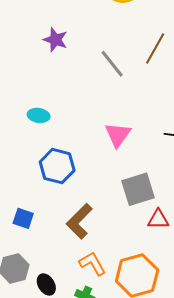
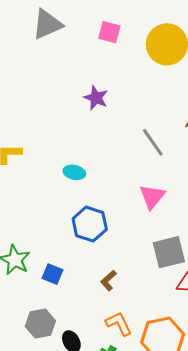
gray line: (112, 64) -> (153, 142), moved
brown L-shape: (79, 221) -> (108, 280), size x0.6

